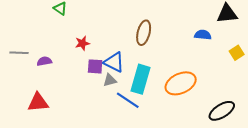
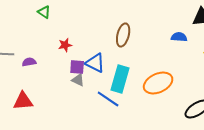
gray triangle: (110, 80) -> (78, 80), moved, turned 40

